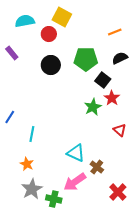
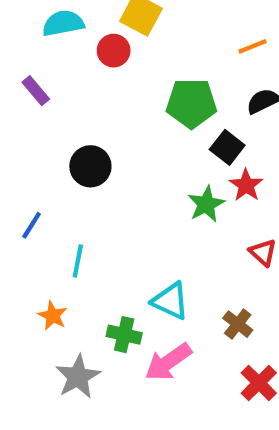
black circle: (51, 65) -> (90, 166), moved
orange star: (27, 164) -> (53, 316), moved
brown cross: (97, 167) -> (238, 324), moved
green cross: (54, 199) -> (124, 335), moved

